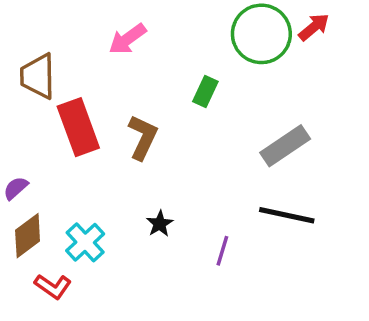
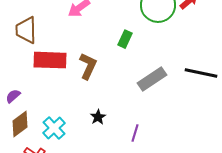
red rectangle: (78, 127) -> (50, 60), turned -68
gray rectangle: (285, 146) -> (152, 79), moved
black line: (287, 215) -> (201, 73), moved

